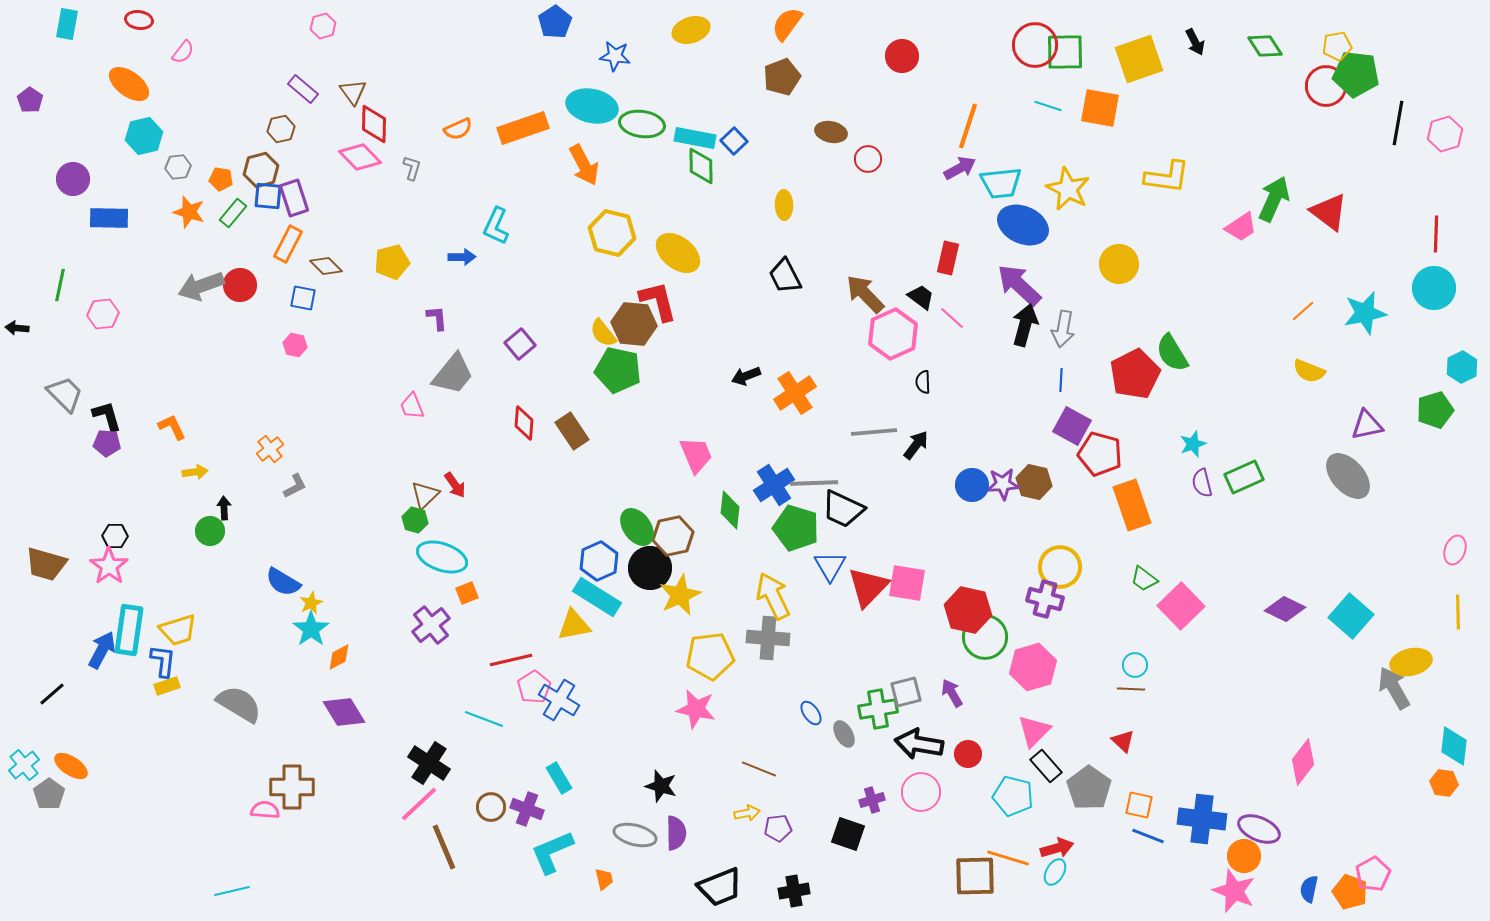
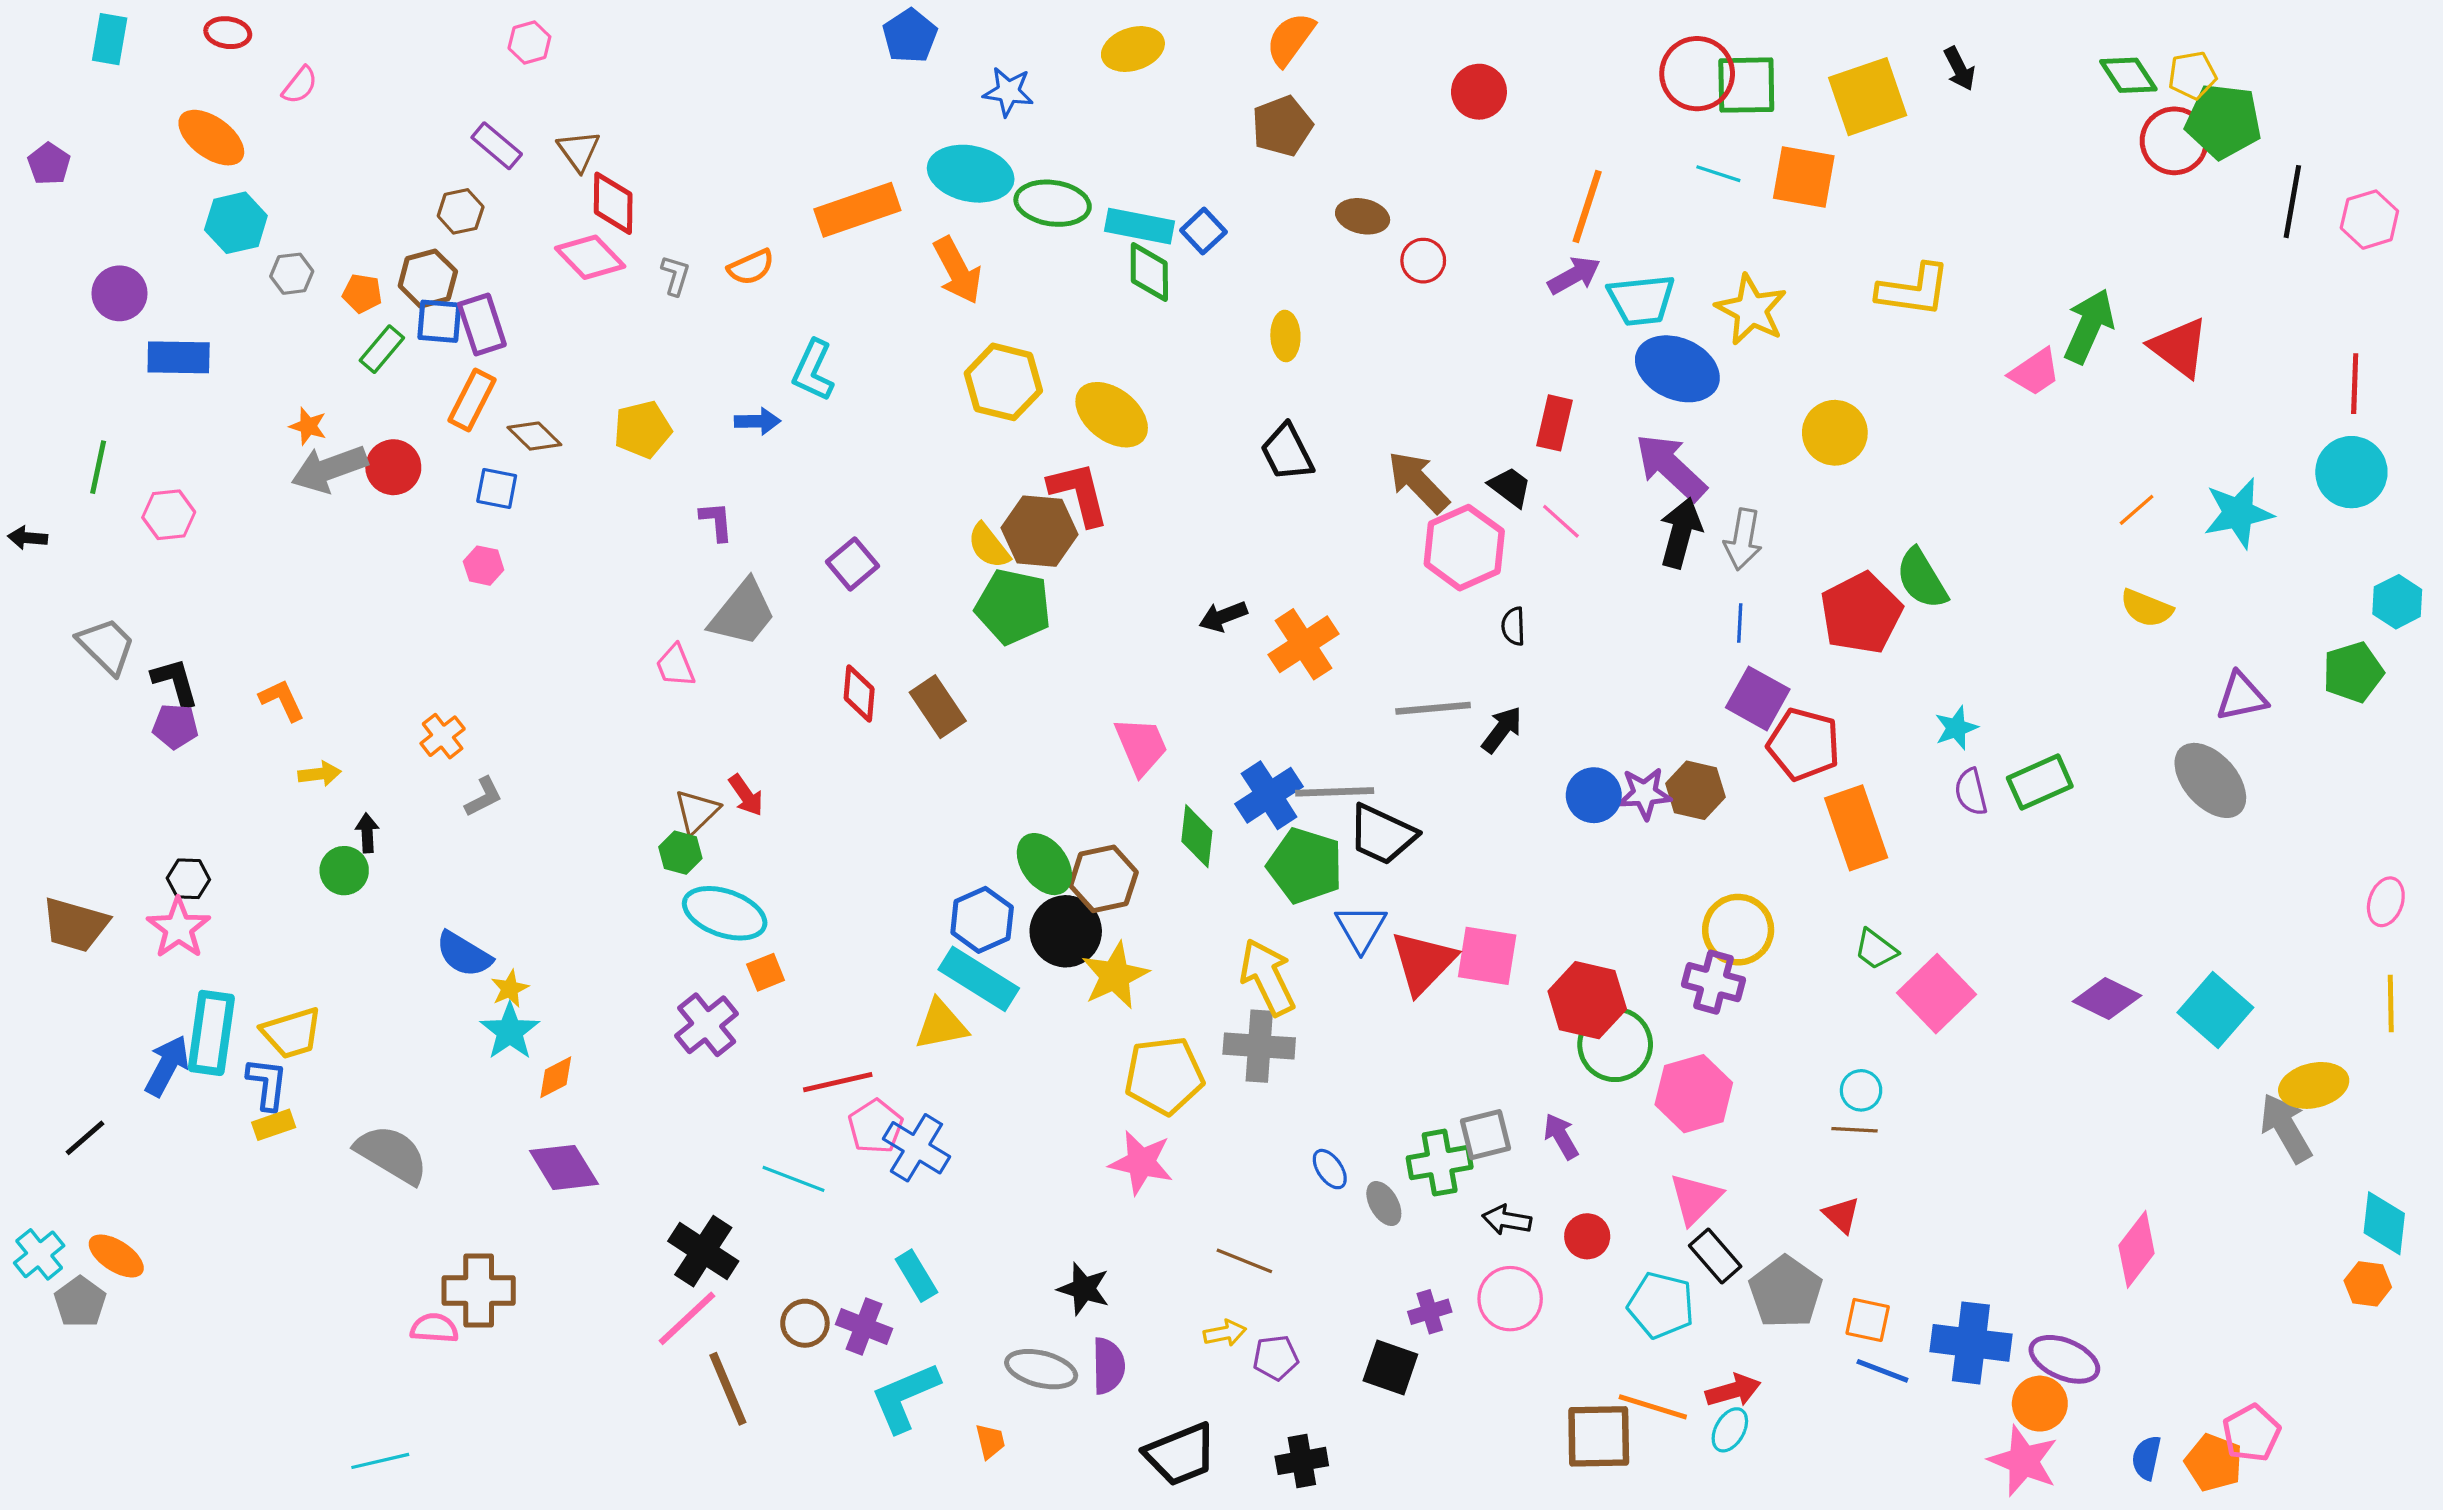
green diamond: (1265, 46) -> (2128, 75), moved
orange semicircle: (458, 129) -> (751, 267), moved
orange star: (189, 212) -> (308, 426), moved, size x0.7
black arrow: (919, 744) -> (1507, 1220), size x0.6

